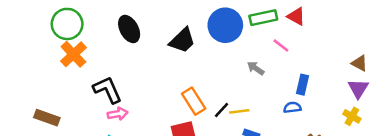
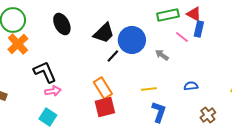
blue circle: (225, 25) -> (132, 40), moved
blue rectangle: (303, 85) -> (199, 29), moved
orange rectangle: (194, 101) -> (103, 88), moved
black line: (221, 110) -> (113, 56), moved

